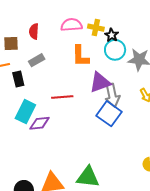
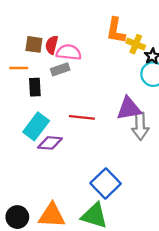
pink semicircle: (71, 25) -> (69, 52), moved
red semicircle: (34, 31) -> (52, 45), moved
orange L-shape: (80, 56) -> (116, 30), moved
blue square: (109, 114) -> (106, 183), moved

